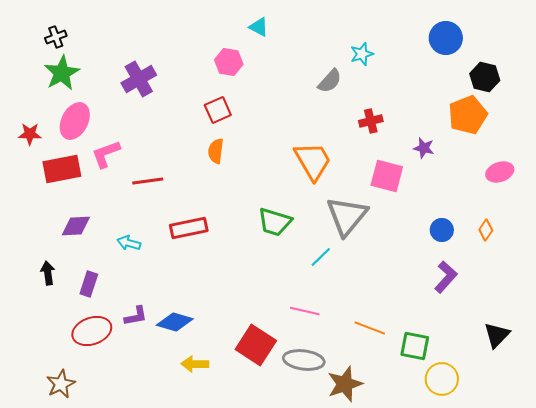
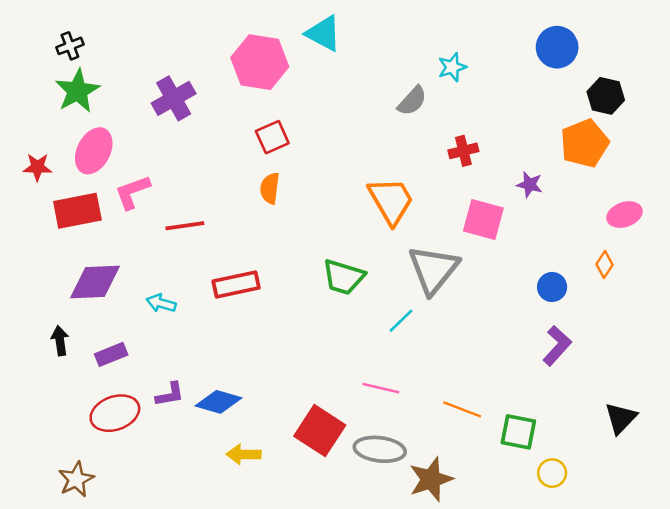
cyan triangle: (259, 27) -> (323, 33), size x1.5
pink hexagon: (229, 62) -> (260, 62), moved, size x1.6
purple diamond: (76, 226) -> (95, 282), size x1.4
orange diamond: (486, 230) -> (605, 264), moved
purple rectangle: (89, 284) -> (111, 354), turned 50
yellow circle: (442, 379) -> (552, 473), size x0.7

